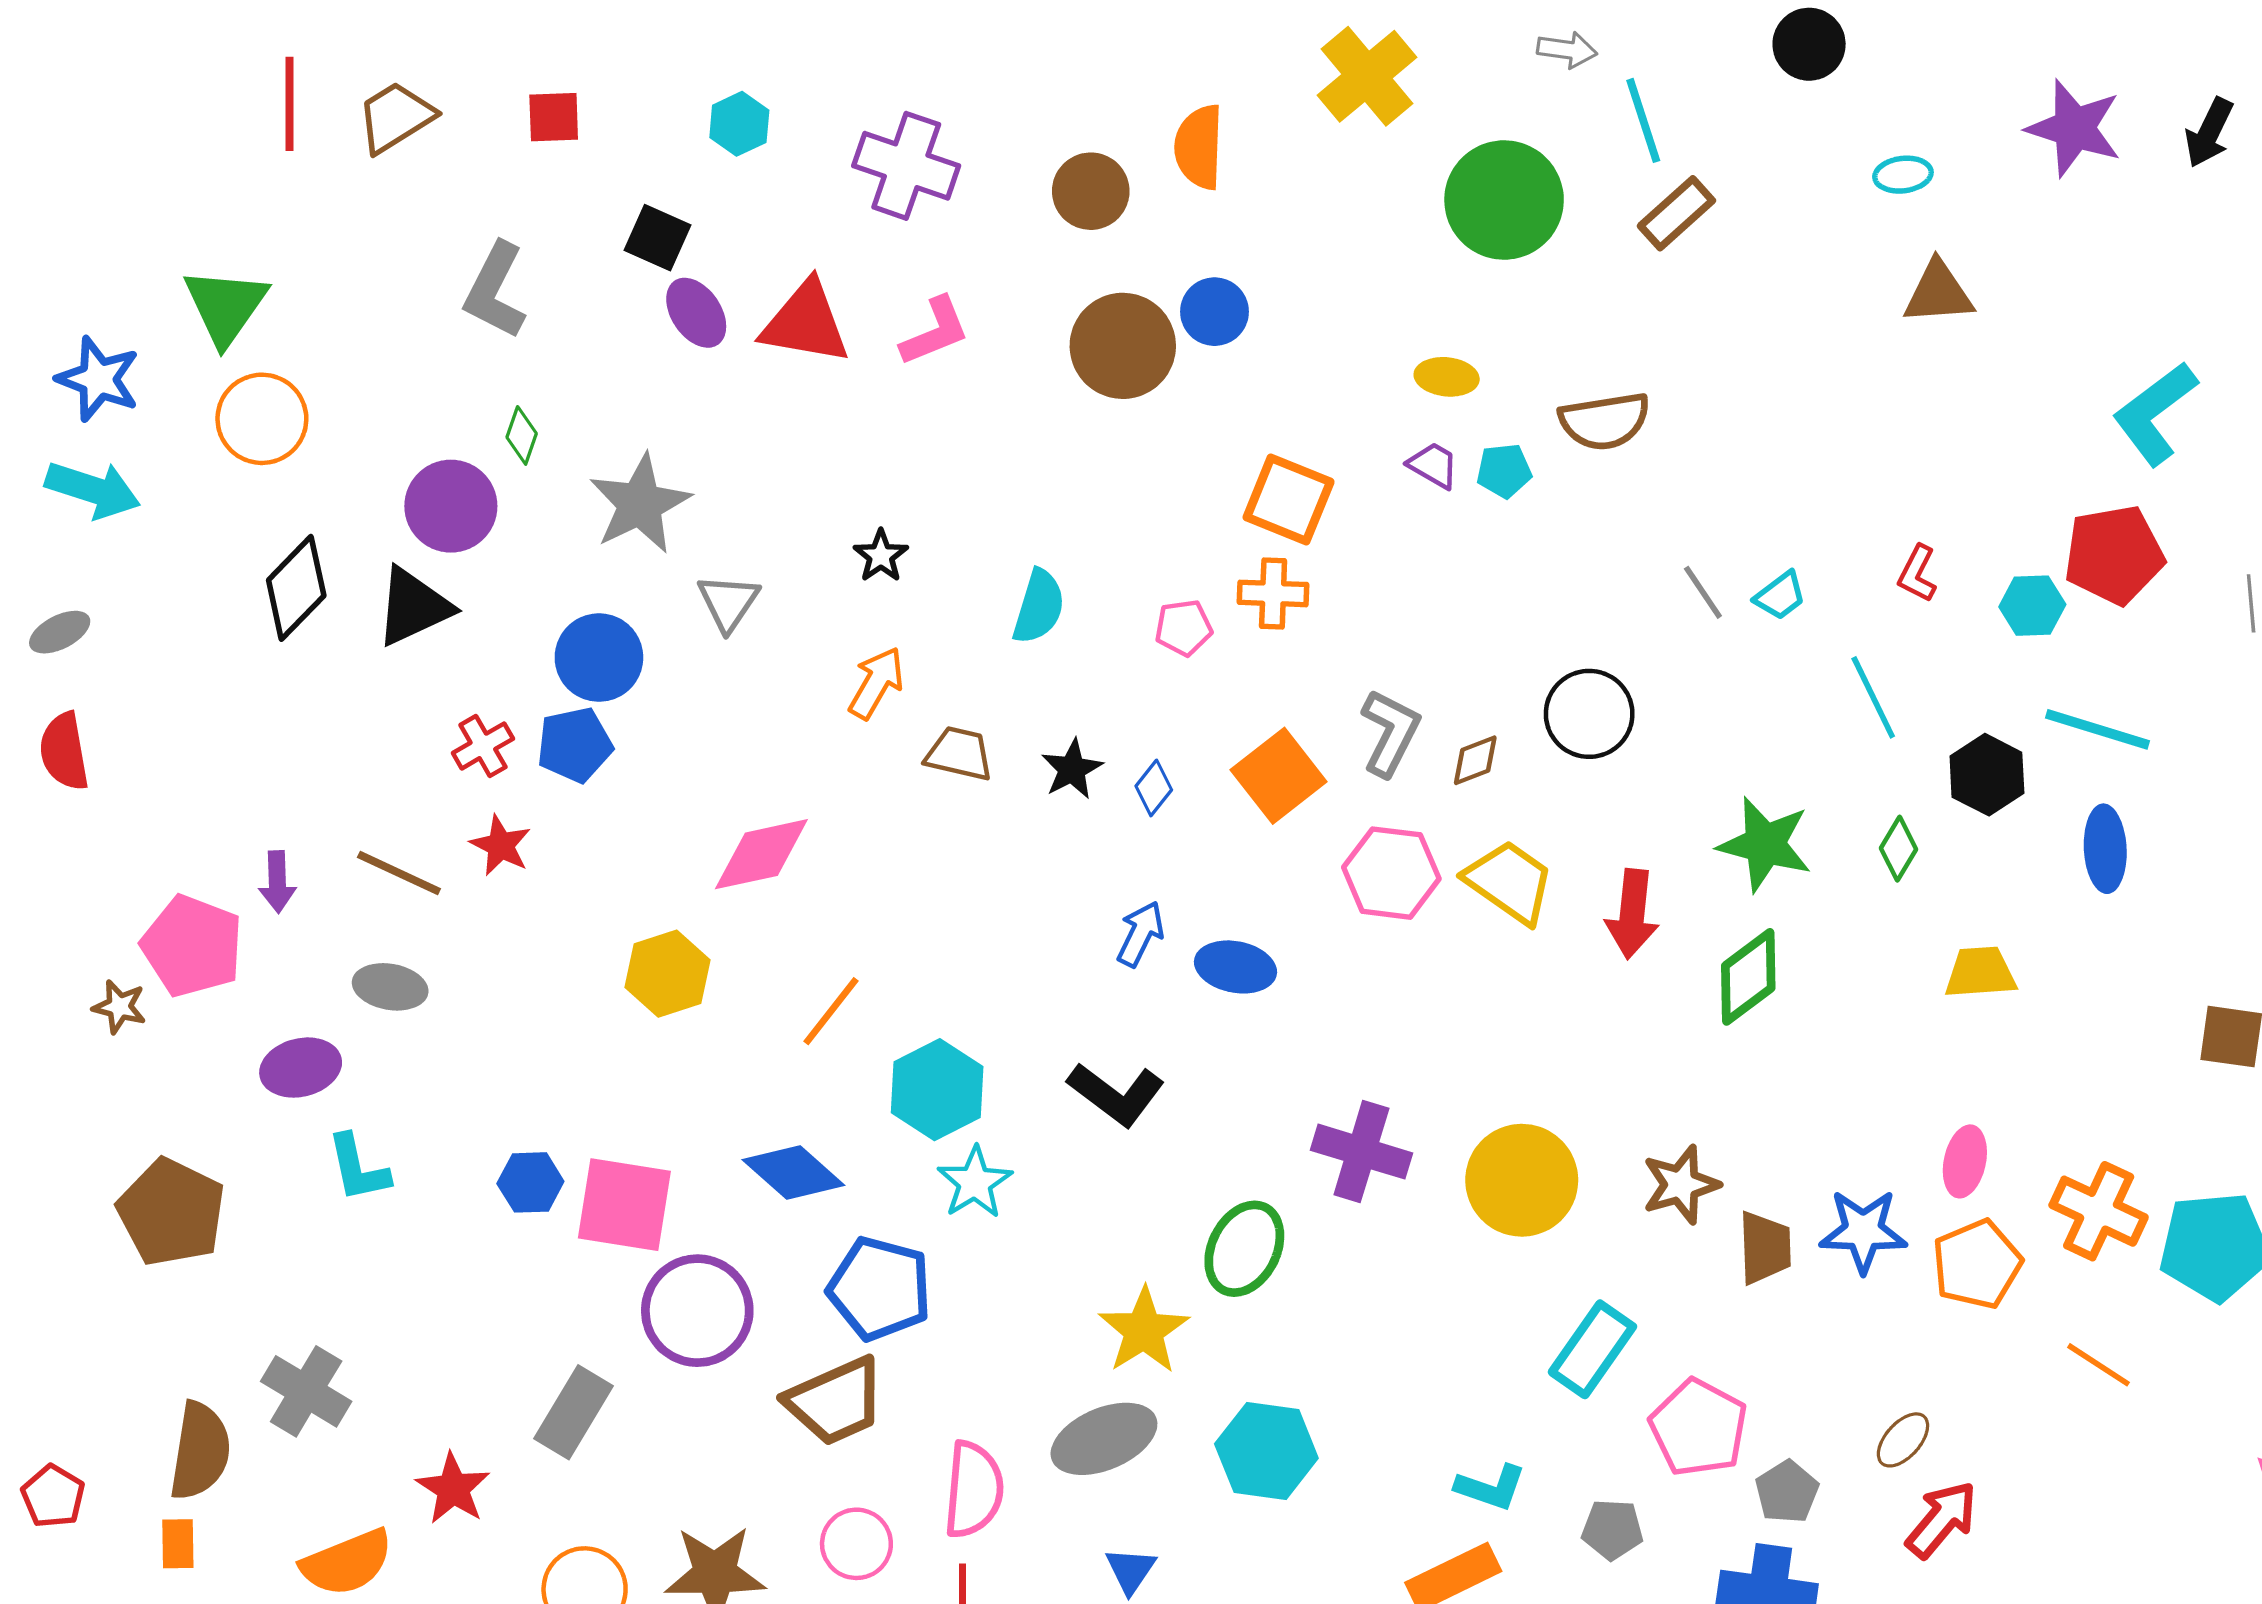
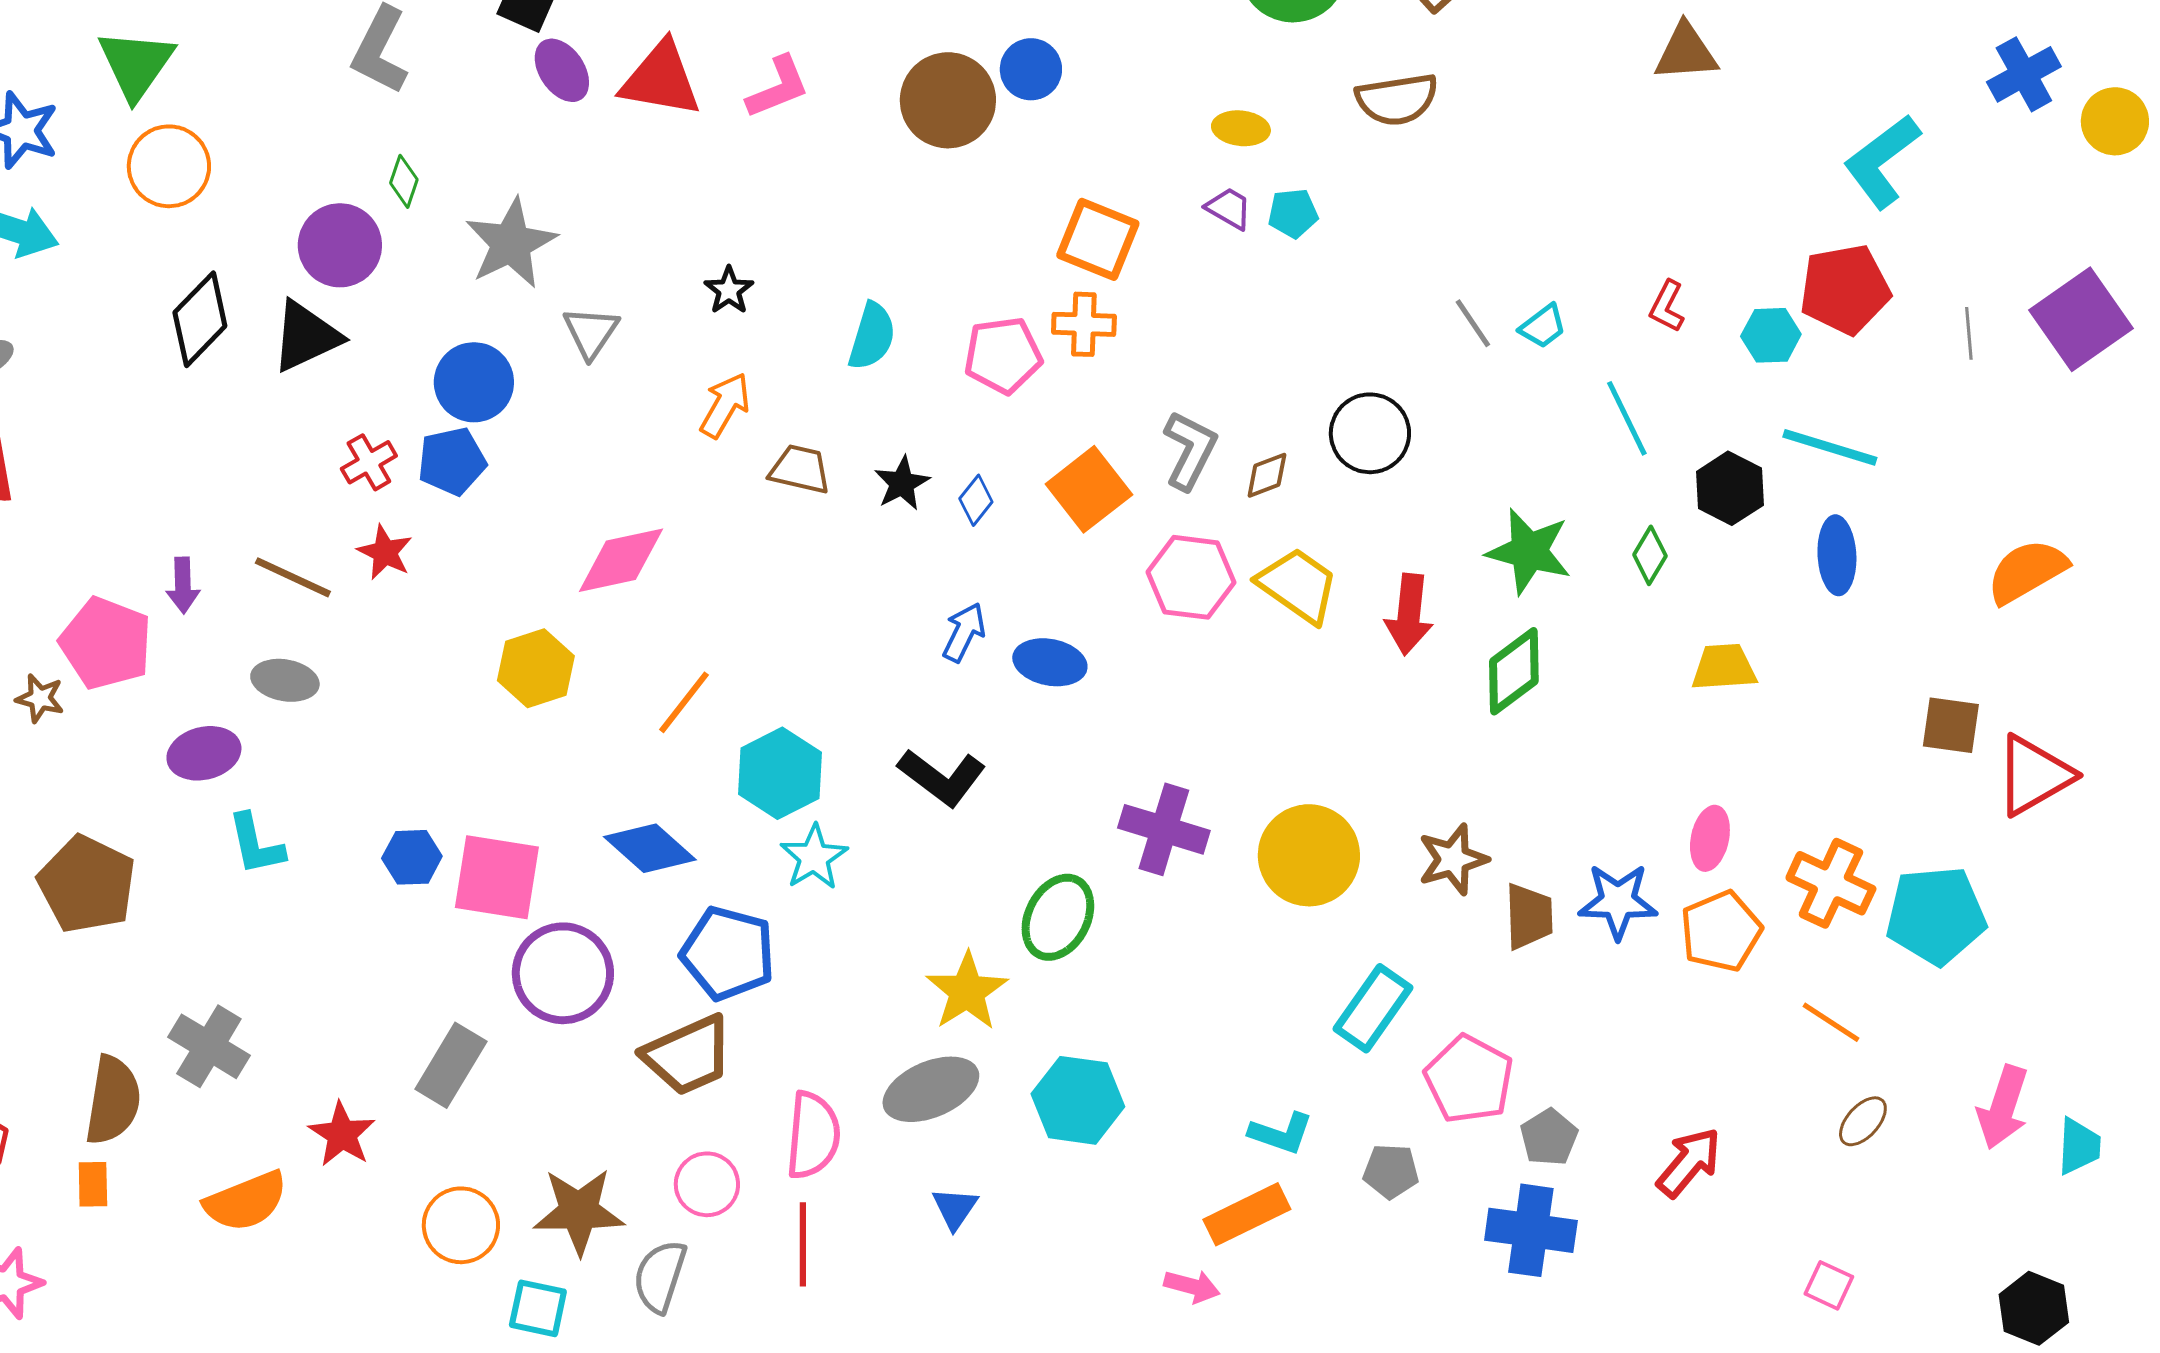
brown semicircle: (1605, 421) -> (1397, 99), moved
pink pentagon: (1184, 628) -> (1003, 355), size x1.5
brown ellipse: (1903, 1440) -> (1863, 1121), moved

